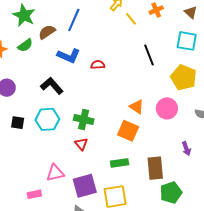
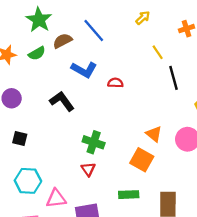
yellow line: (131, 19) -> (158, 52), moved
blue line: (74, 20) -> (94, 30), turned -70
cyan hexagon: (47, 119) -> (28, 181), moved

